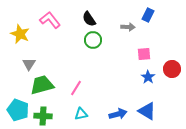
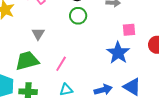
gray triangle: (29, 64) -> (38, 34), moved
blue star: (148, 77) -> (118, 53), moved, size x1.6

